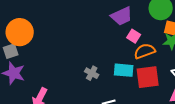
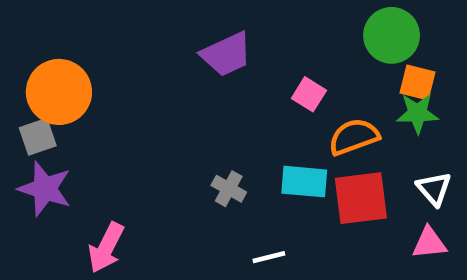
purple trapezoid: (122, 16) -> (226, 54), moved
pink square: (134, 36) -> (309, 94), moved

